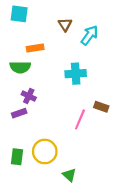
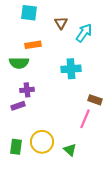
cyan square: (19, 14) -> (29, 13), moved
purple cross: (29, 96) -> (27, 90), turned -32
pink line: (80, 119) -> (85, 119), moved
green triangle: (69, 175) -> (70, 150), moved

